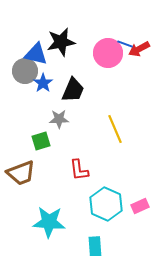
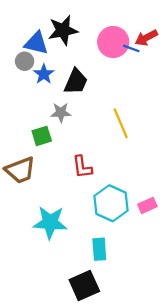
blue line: (125, 44) -> (131, 48), moved
gray circle: (25, 71) -> (25, 61), size x0.7

